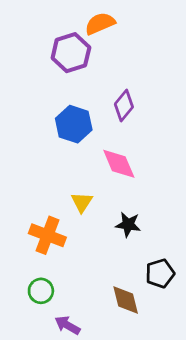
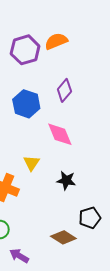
orange semicircle: (100, 24) -> (56, 41), moved
brown diamond: (126, 300) -> (63, 237), turned -45

